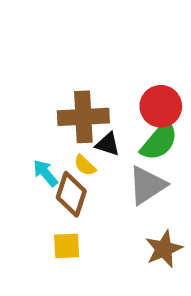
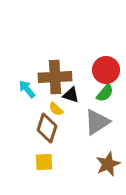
green semicircle: (159, 141) -> (105, 93), size x0.7
cyan arrow: (45, 173) -> (27, 89), moved

